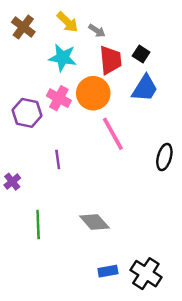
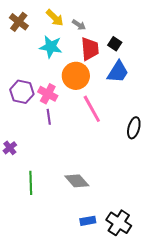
pink cross: (59, 98) -> (48, 94), moved
purple line: (58, 159) -> (49, 117), moved

